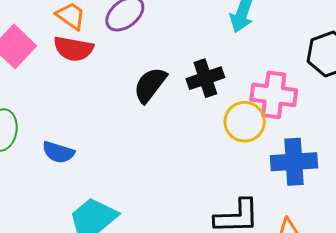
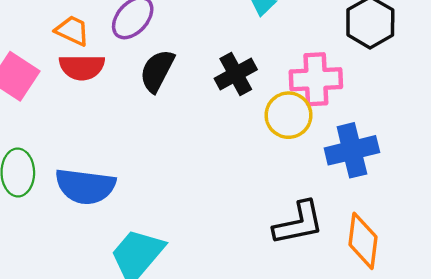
black semicircle: (150, 85) -> (157, 71), moved
blue semicircle: (58, 152) -> (85, 186), size x1.6

